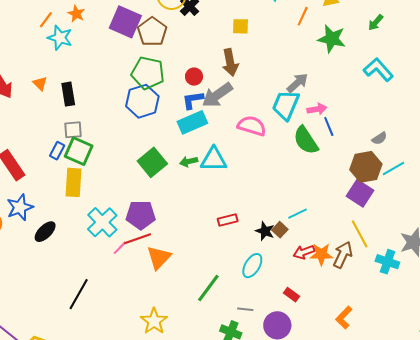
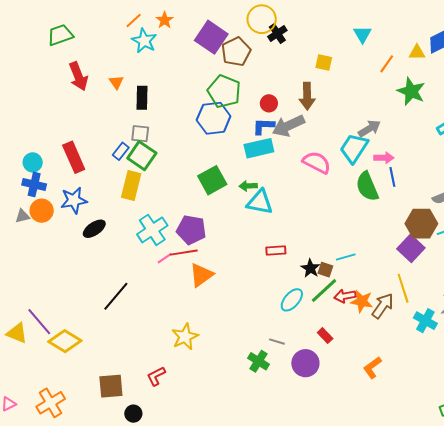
cyan triangle: (214, 159) -> (260, 202), moved
brown square: (280, 230) -> (325, 270), turned -35
green line: (208, 288) -> (324, 291), moved

